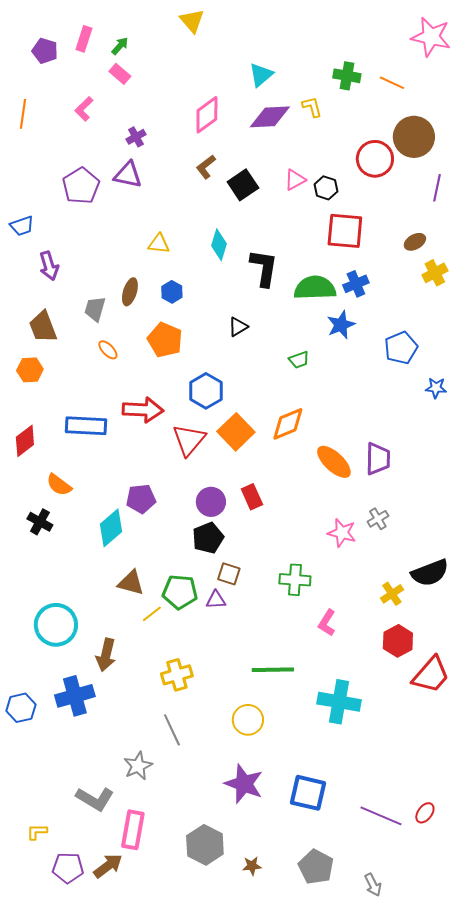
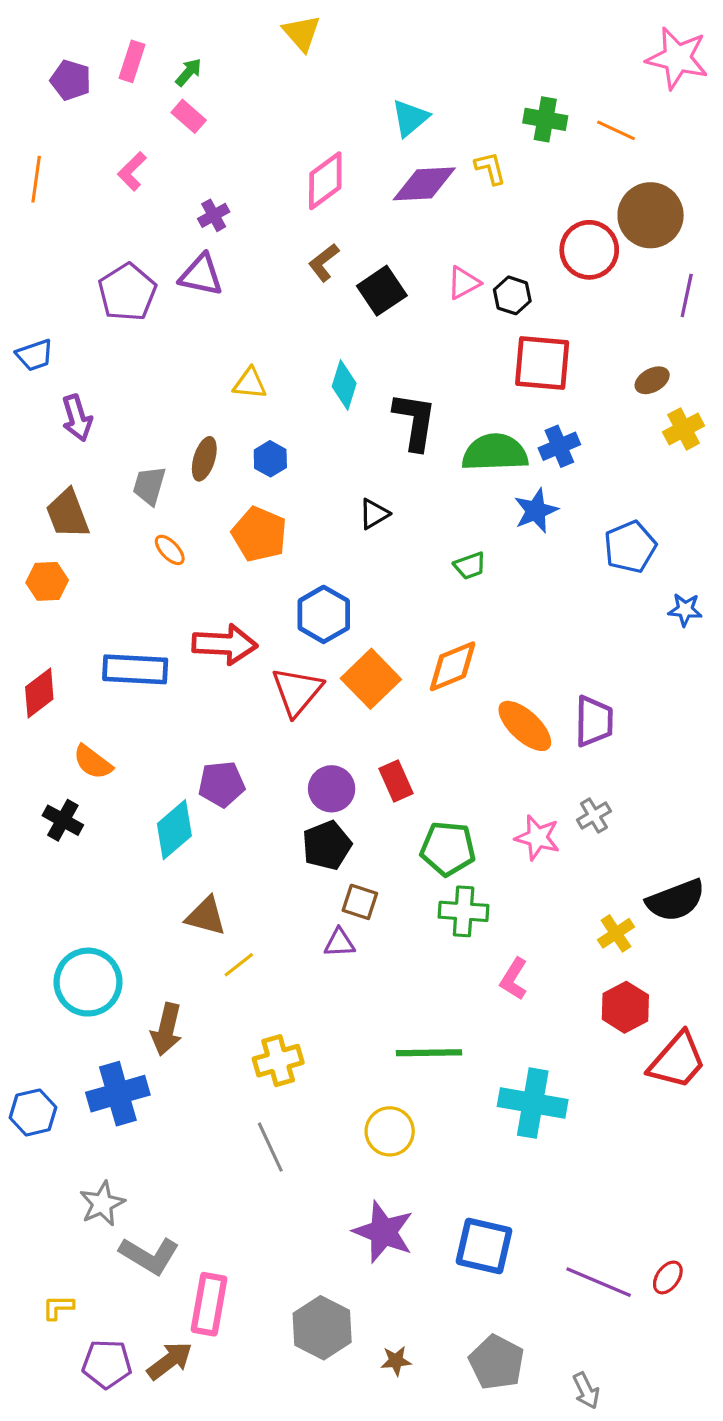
green pentagon: (180, 592) -> (448, 849), moved
gray star: (138, 766) -> (102, 1204), moved

